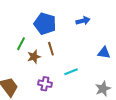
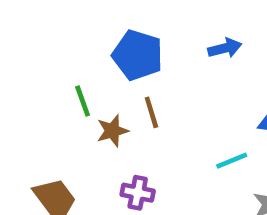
green line: (21, 44) -> (83, 101), turned -48
cyan line: (71, 72) -> (232, 161), moved

